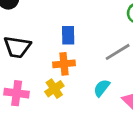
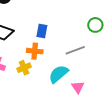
cyan semicircle: (102, 88) -> (58, 74), size x1.5

